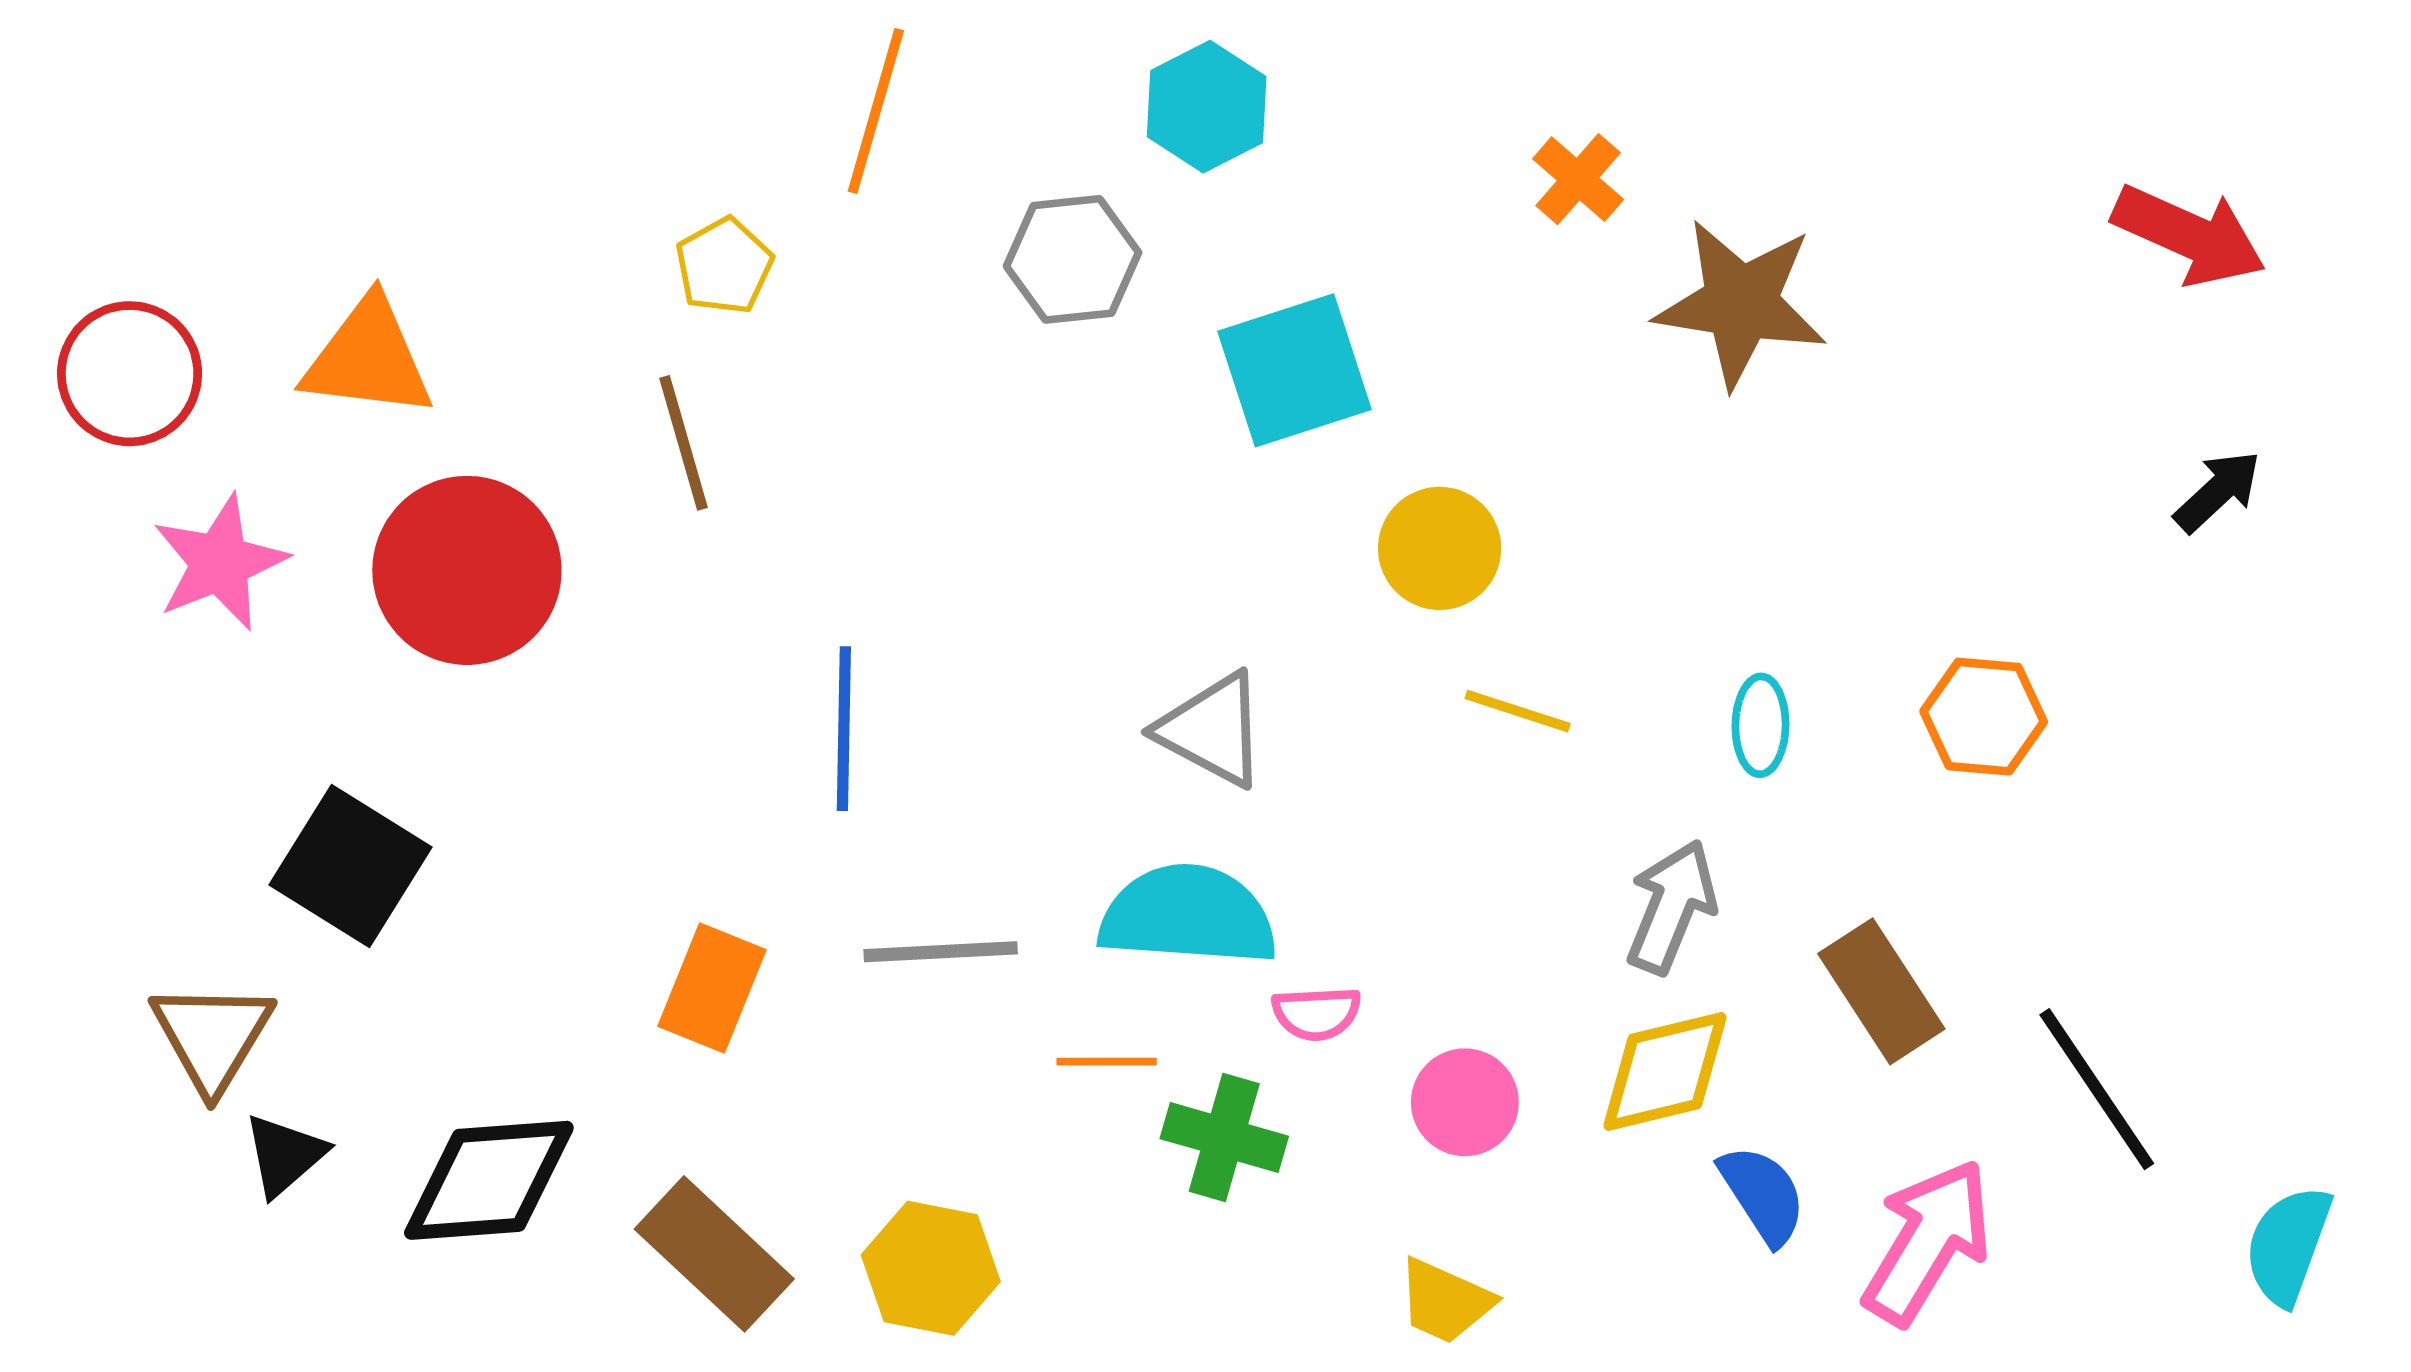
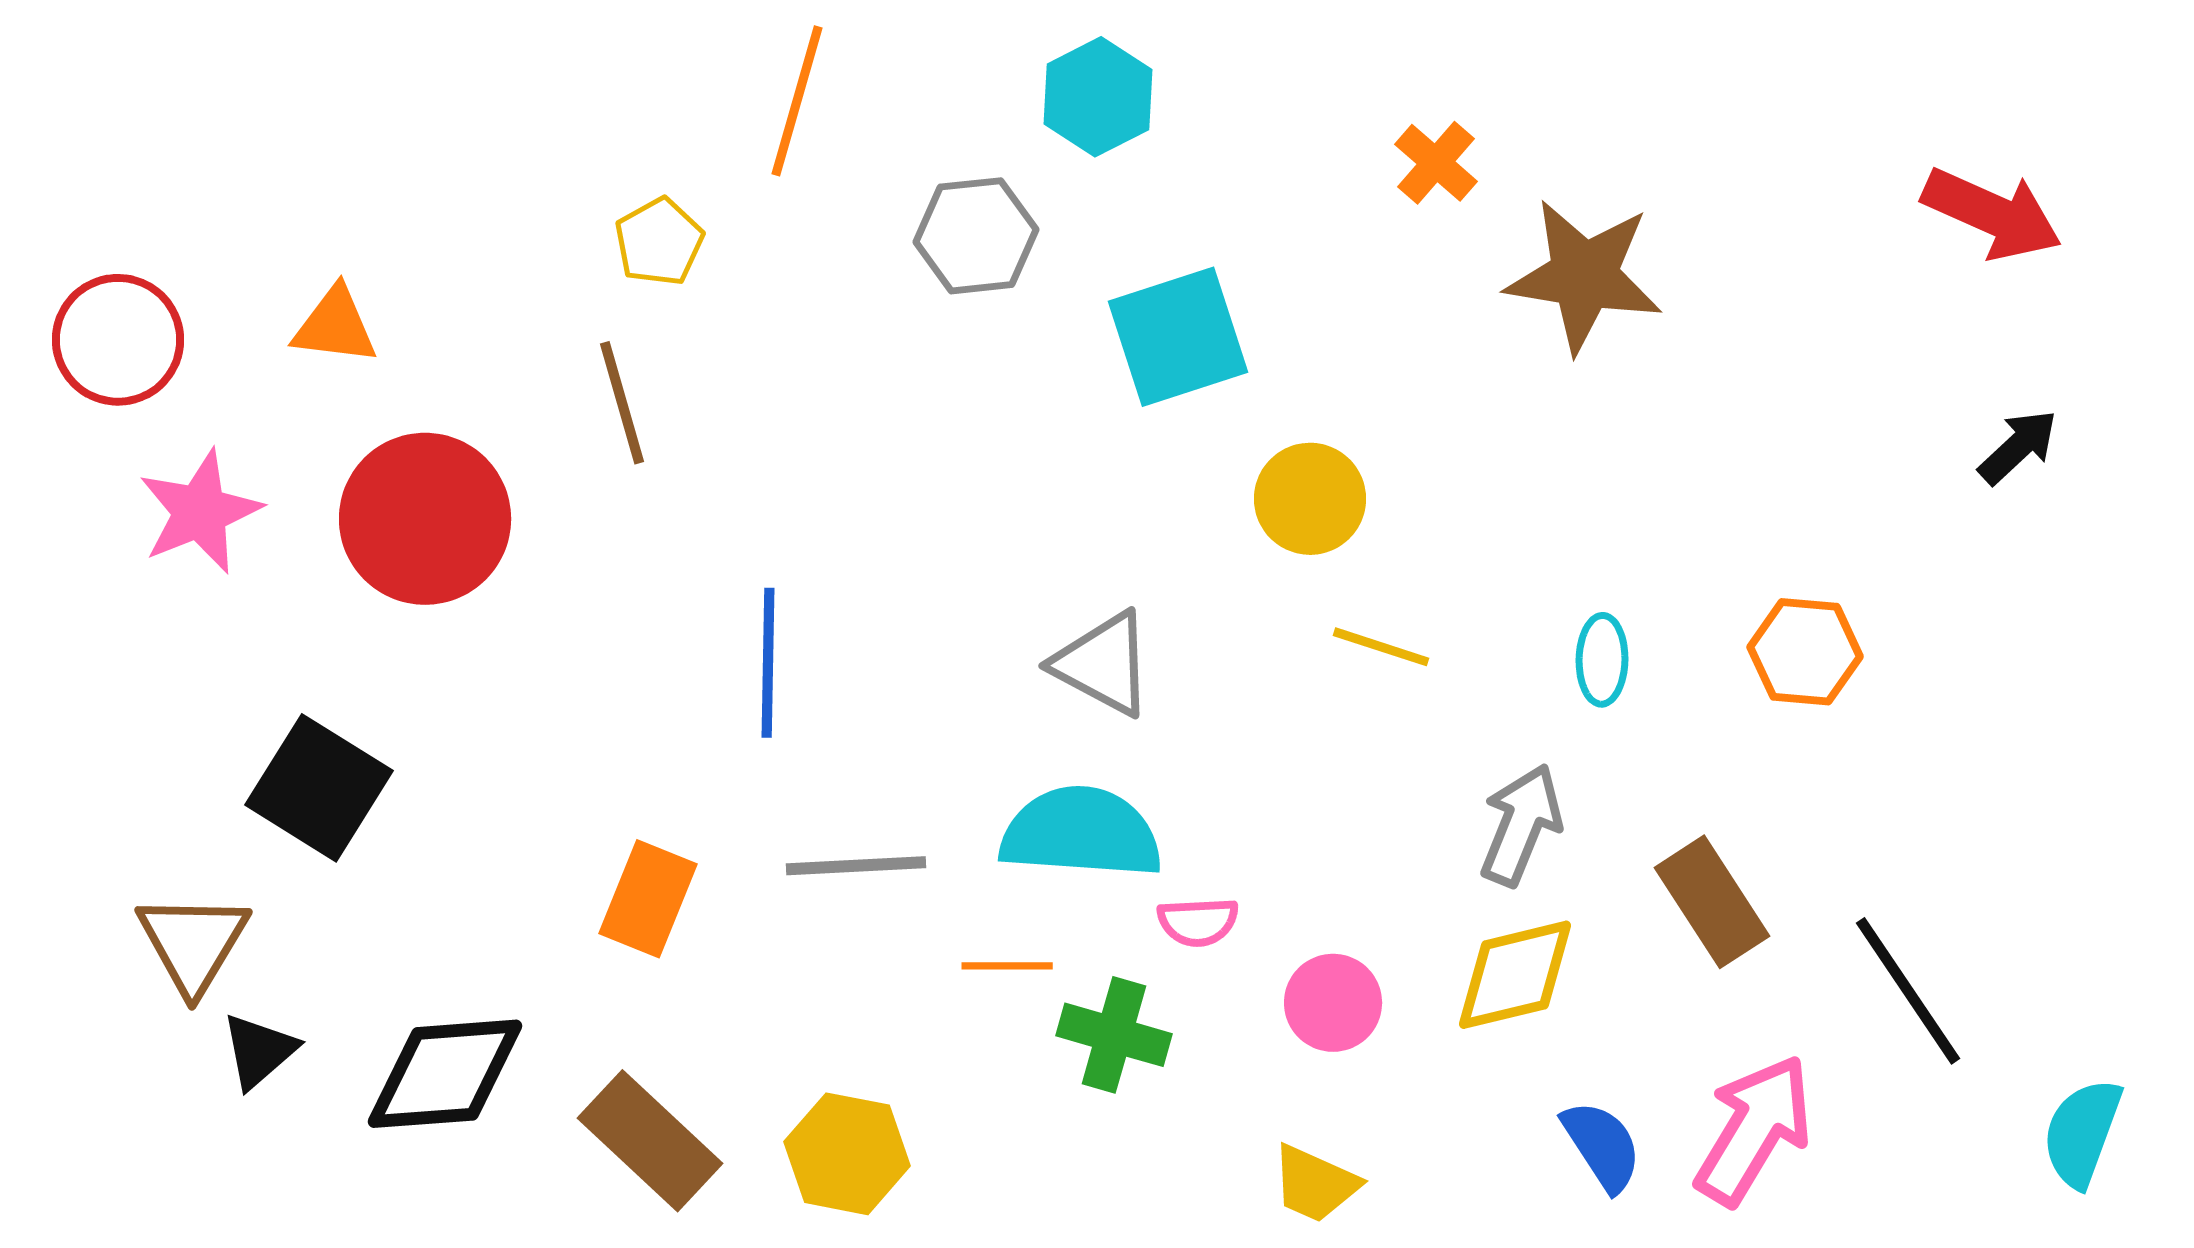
orange triangle: (368, 358) -> (335, 326), size x0.7
blue semicircle: (1763, 1195) -> (1602, 1146), moved

